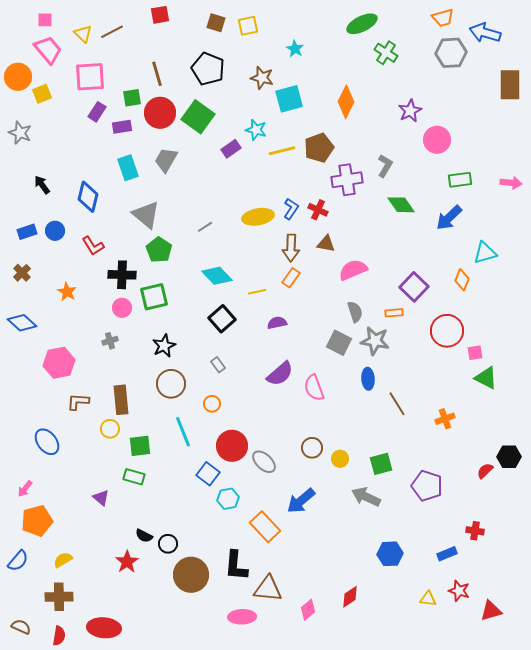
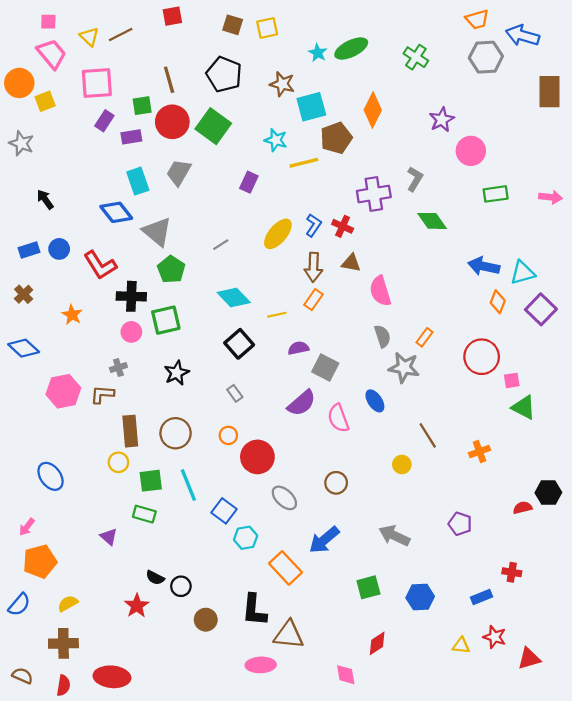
green ellipse: (362, 24) -> (351, 48), moved
brown pentagon: (319, 148) -> (336, 138), moved
purple rectangle: (231, 149) -> (249, 182), moved, turned -30
blue diamond: (88, 197) -> (116, 212), moved, turned -52
yellow ellipse: (258, 217) -> (278, 234), turned -40
blue arrow: (449, 218) -> (484, 266), moved, turned 56
red L-shape: (93, 246) -> (100, 265), size x1.4
pink semicircle: (353, 270) -> (380, 291), turned -84
purple square: (414, 287) -> (541, 309), moved
orange rectangle: (394, 313) -> (424, 337), turned -48
gray square: (339, 343) -> (325, 367), moved
blue ellipse: (368, 379) -> (375, 401), moved, turned -30
brown circle: (171, 384) -> (176, 433), moved
brown L-shape: (78, 402) -> (102, 394), moved
cyan line: (183, 432) -> (188, 485), moved
red circle: (232, 446) -> (257, 457), moved
yellow circle: (340, 459) -> (402, 464), moved
green square: (381, 464) -> (368, 587), moved
red semicircle: (485, 471) -> (523, 508), turned 30
purple pentagon: (427, 486) -> (460, 524), size x0.7
brown circle: (191, 575) -> (206, 620), size x0.6
pink diamond: (308, 610) -> (346, 675), moved, turned -60

